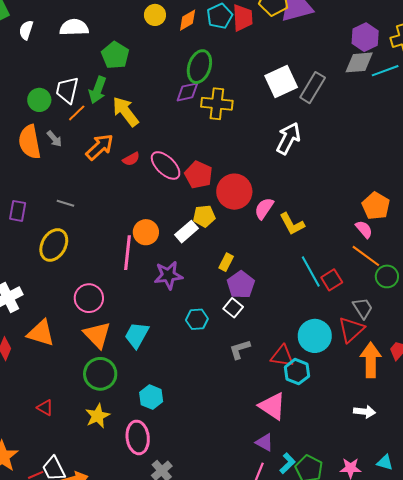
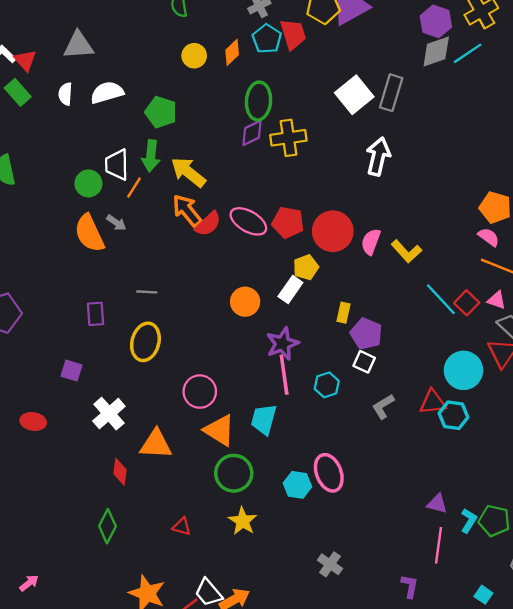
white semicircle: (26, 30) -> (65, 94), moved
orange arrow: (100, 147) -> (187, 211), moved, turned -72
red semicircle: (131, 159) -> (208, 224), size x1.4
pink line: (127, 253) -> (284, 375), moved
pink triangle: (272, 406) -> (497, 300), moved, size x0.6
pink ellipse: (138, 437) -> (329, 473), moved

